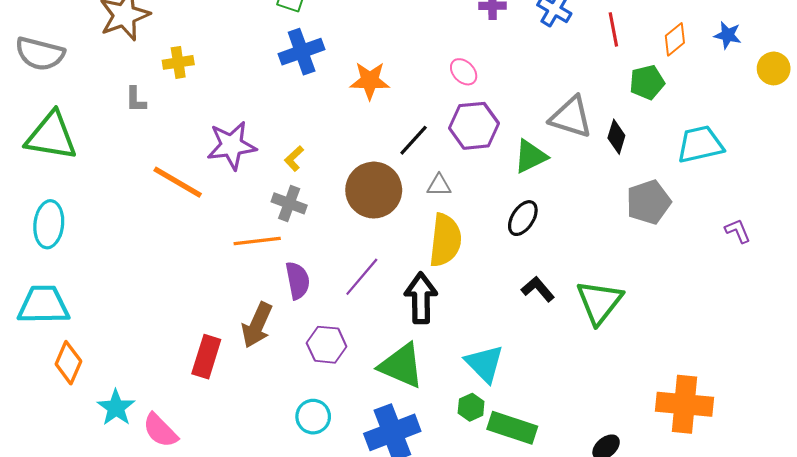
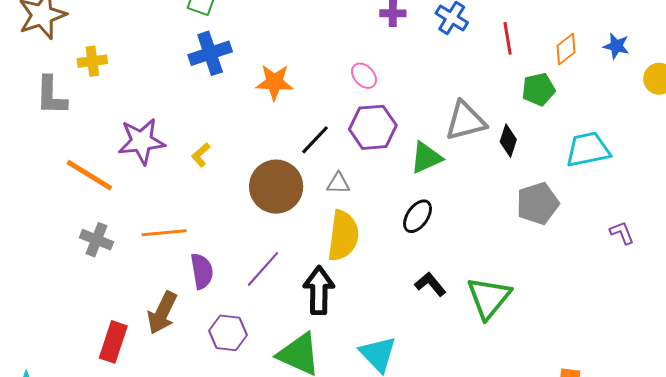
gray L-shape: (136, 100) -> (51, 96), size x1.6
gray triangle: (571, 117) -> (465, 121), turned -33
gray cross: (289, 203) -> (96, 240), moved

